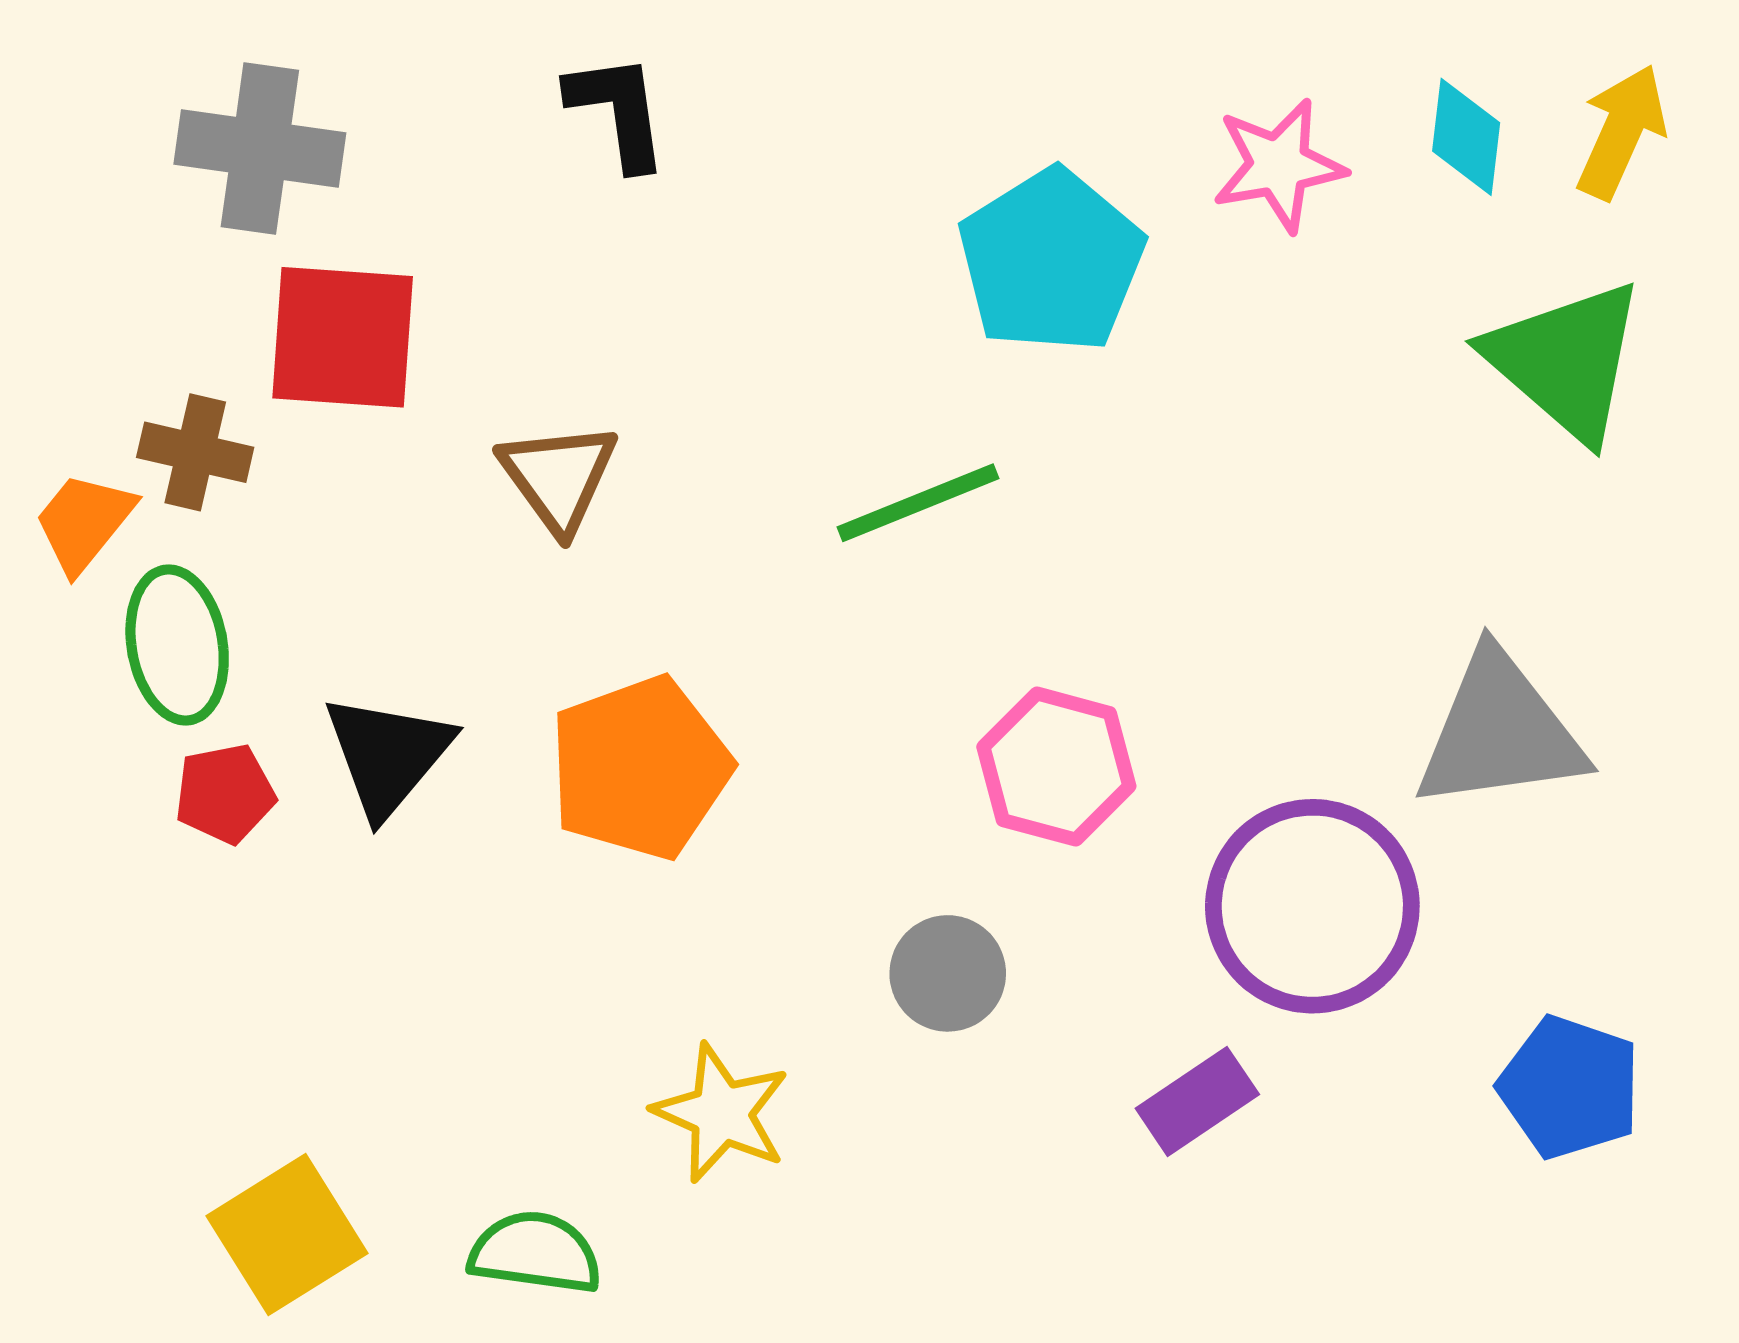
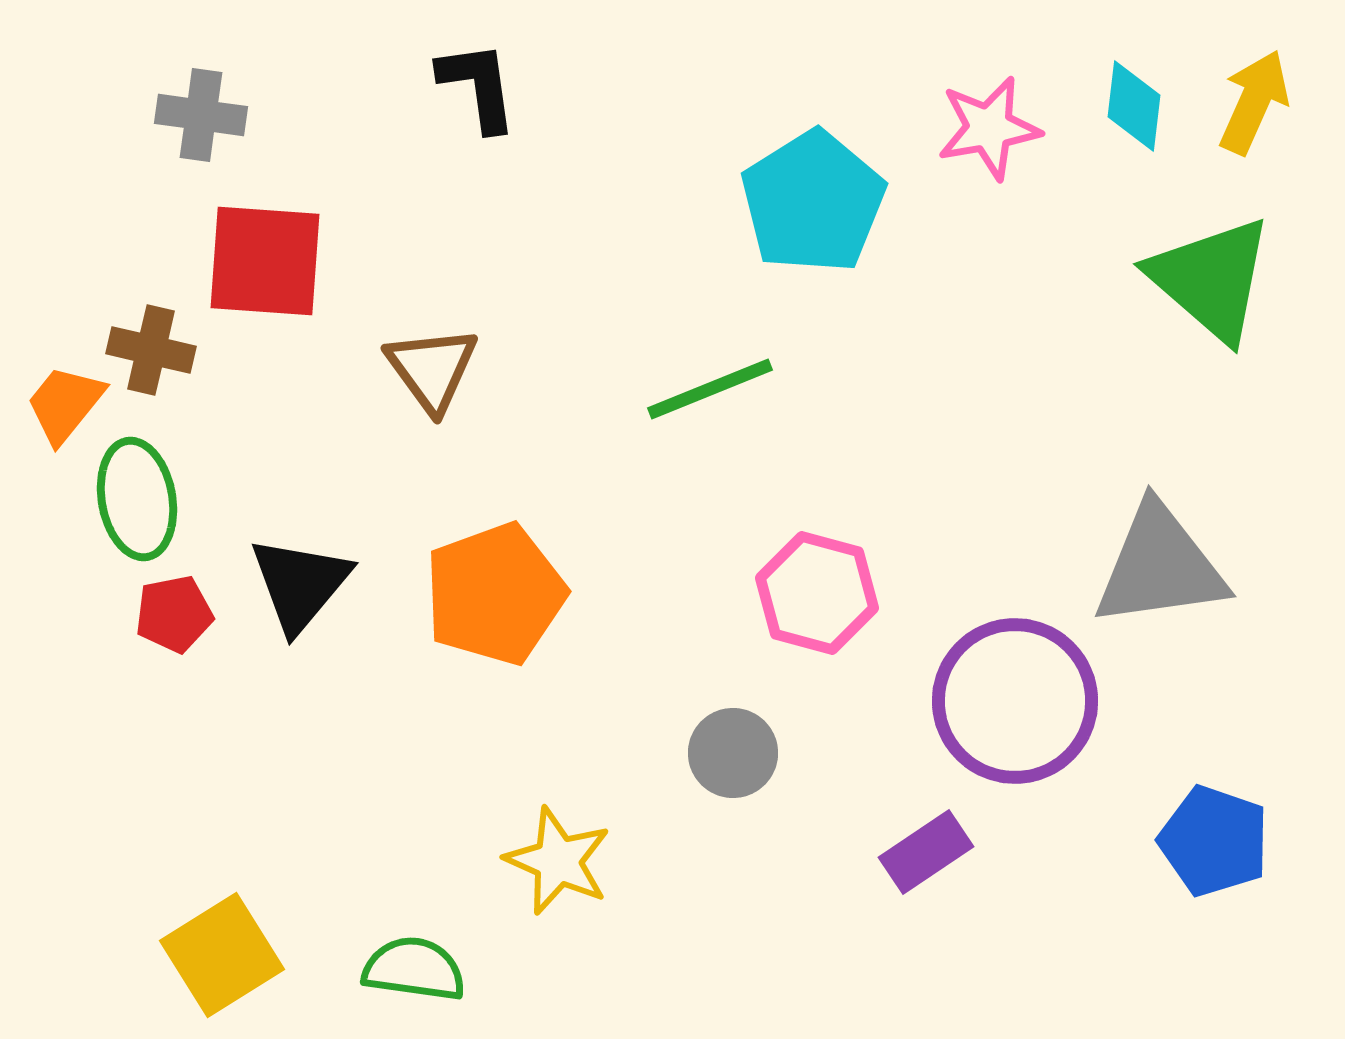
gray cross: (260, 148) -> (201, 115), size x0.7

